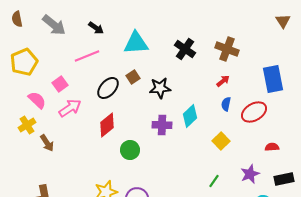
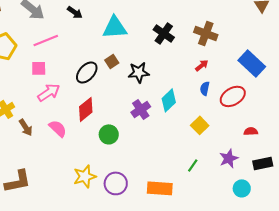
pink line: (87, 56) -> (46, 40), moved
blue rectangle: (273, 79) -> (252, 63), turned -36
pink square: (60, 84) -> (39, 68), turned 35
pink semicircle: (37, 100) -> (58, 128), moved
purple cross: (162, 125) -> (141, 109), turned -36

